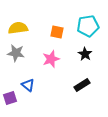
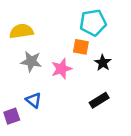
cyan pentagon: (88, 26) -> (93, 23), moved
orange square: (57, 32) -> (81, 47), moved
gray star: (16, 53) -> (31, 61), moved

